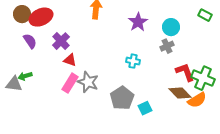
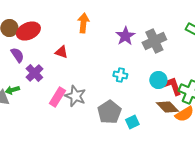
cyan circle: (171, 27) -> (158, 80), moved
purple cross: (61, 41) -> (34, 73), moved
gray cross: (167, 46) -> (154, 41), moved, size x1.6
red triangle: (70, 60) -> (61, 52), moved

